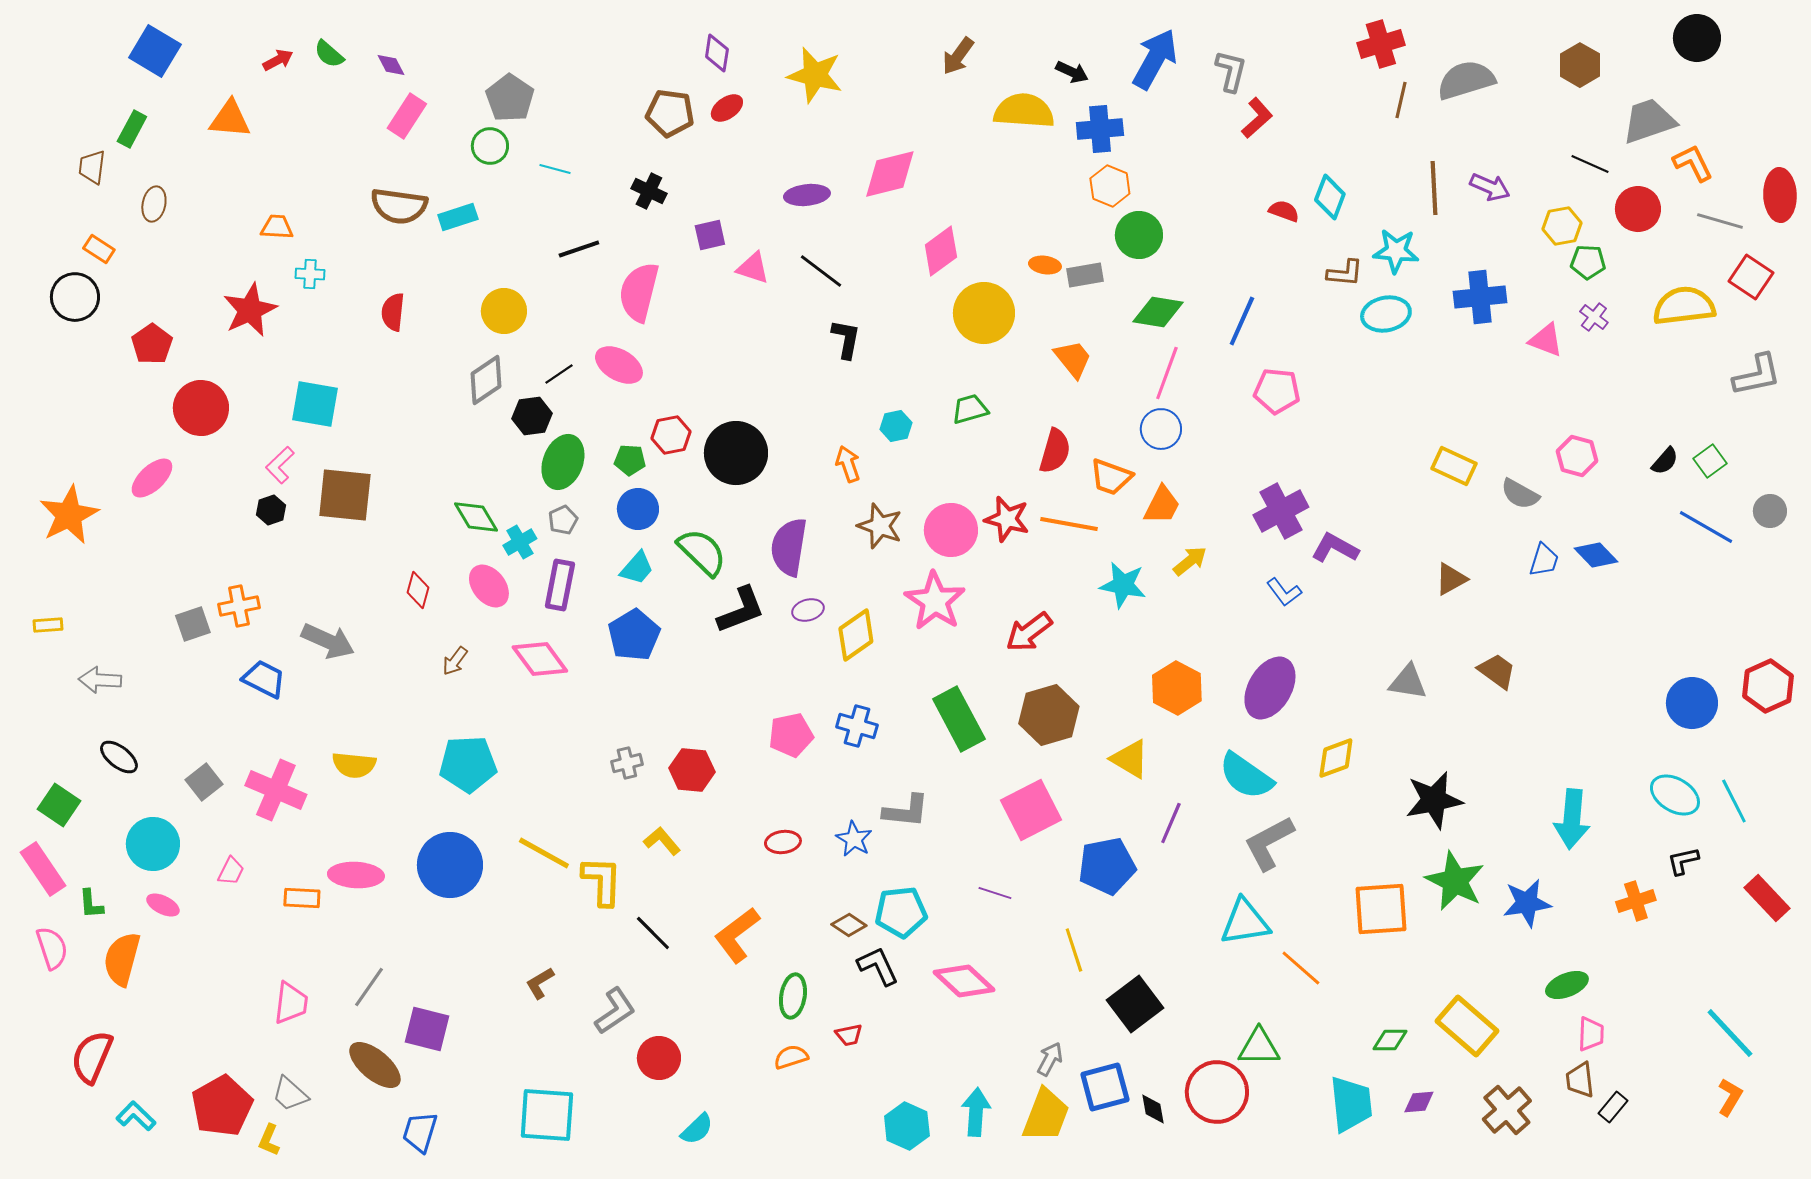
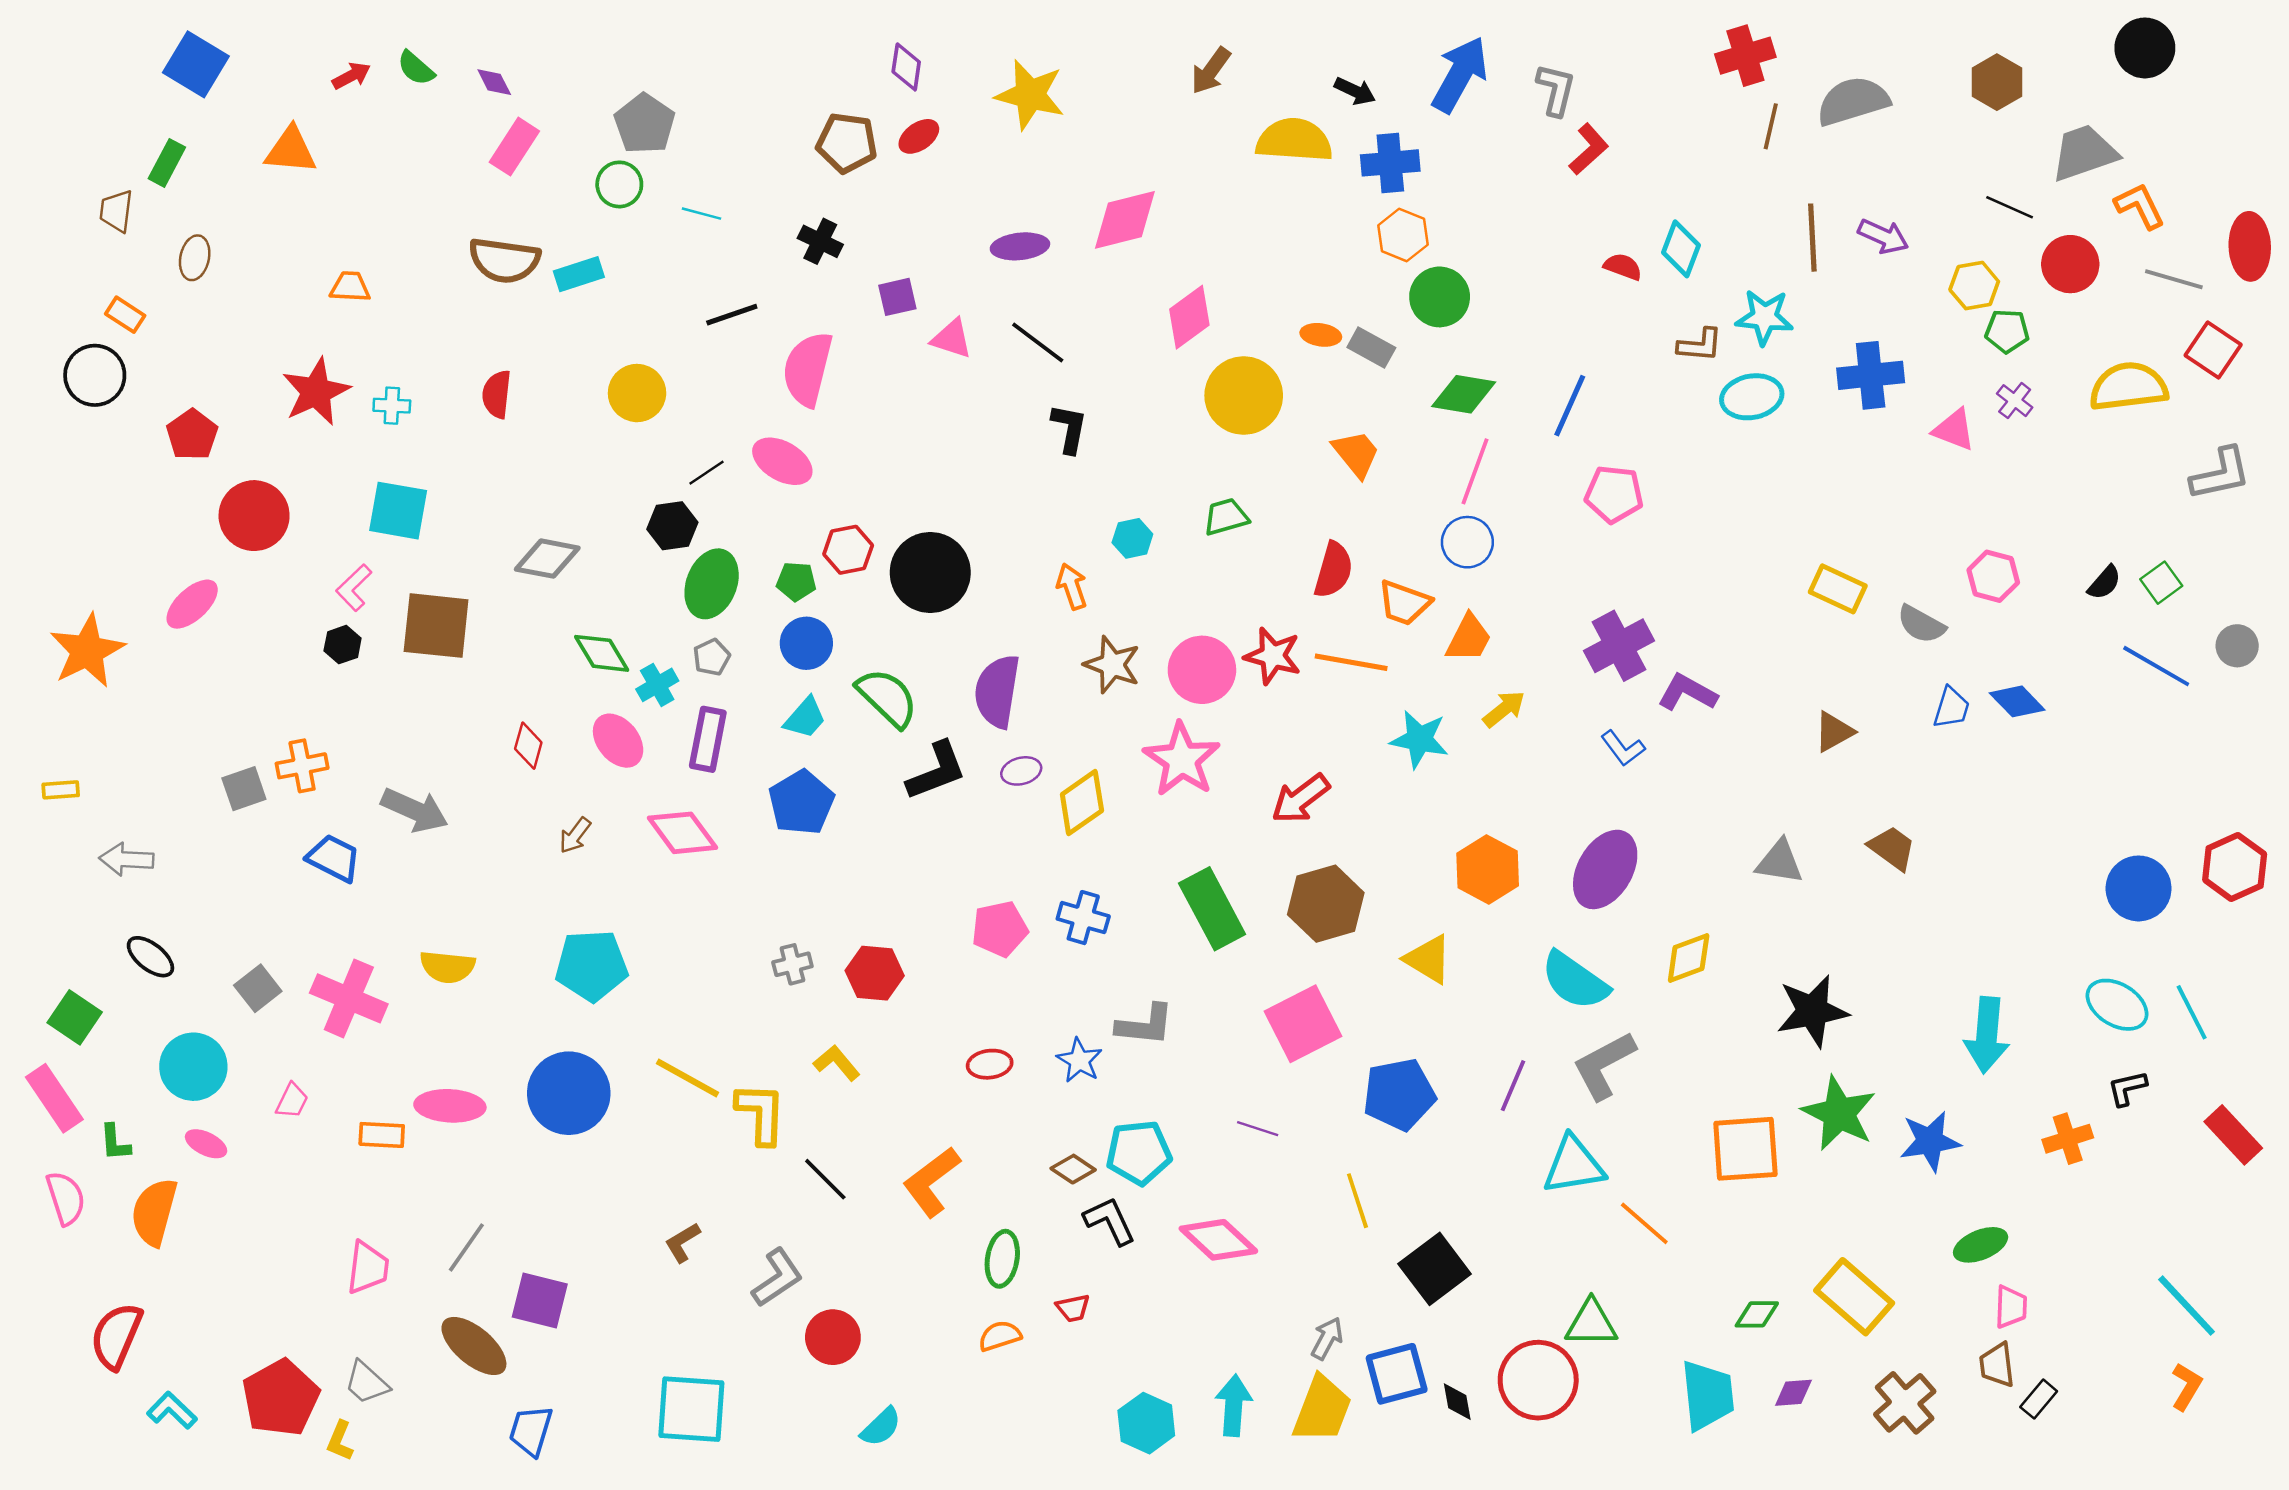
cyan cross: (310, 274) -> (392, 406), moved
gray rectangle: (1085, 275) -> (1371, 348), turned 39
gray diamond: (486, 380) -> (547, 559), moved, turned 45
purple line: (1171, 823) -> (1513, 1086), moved

